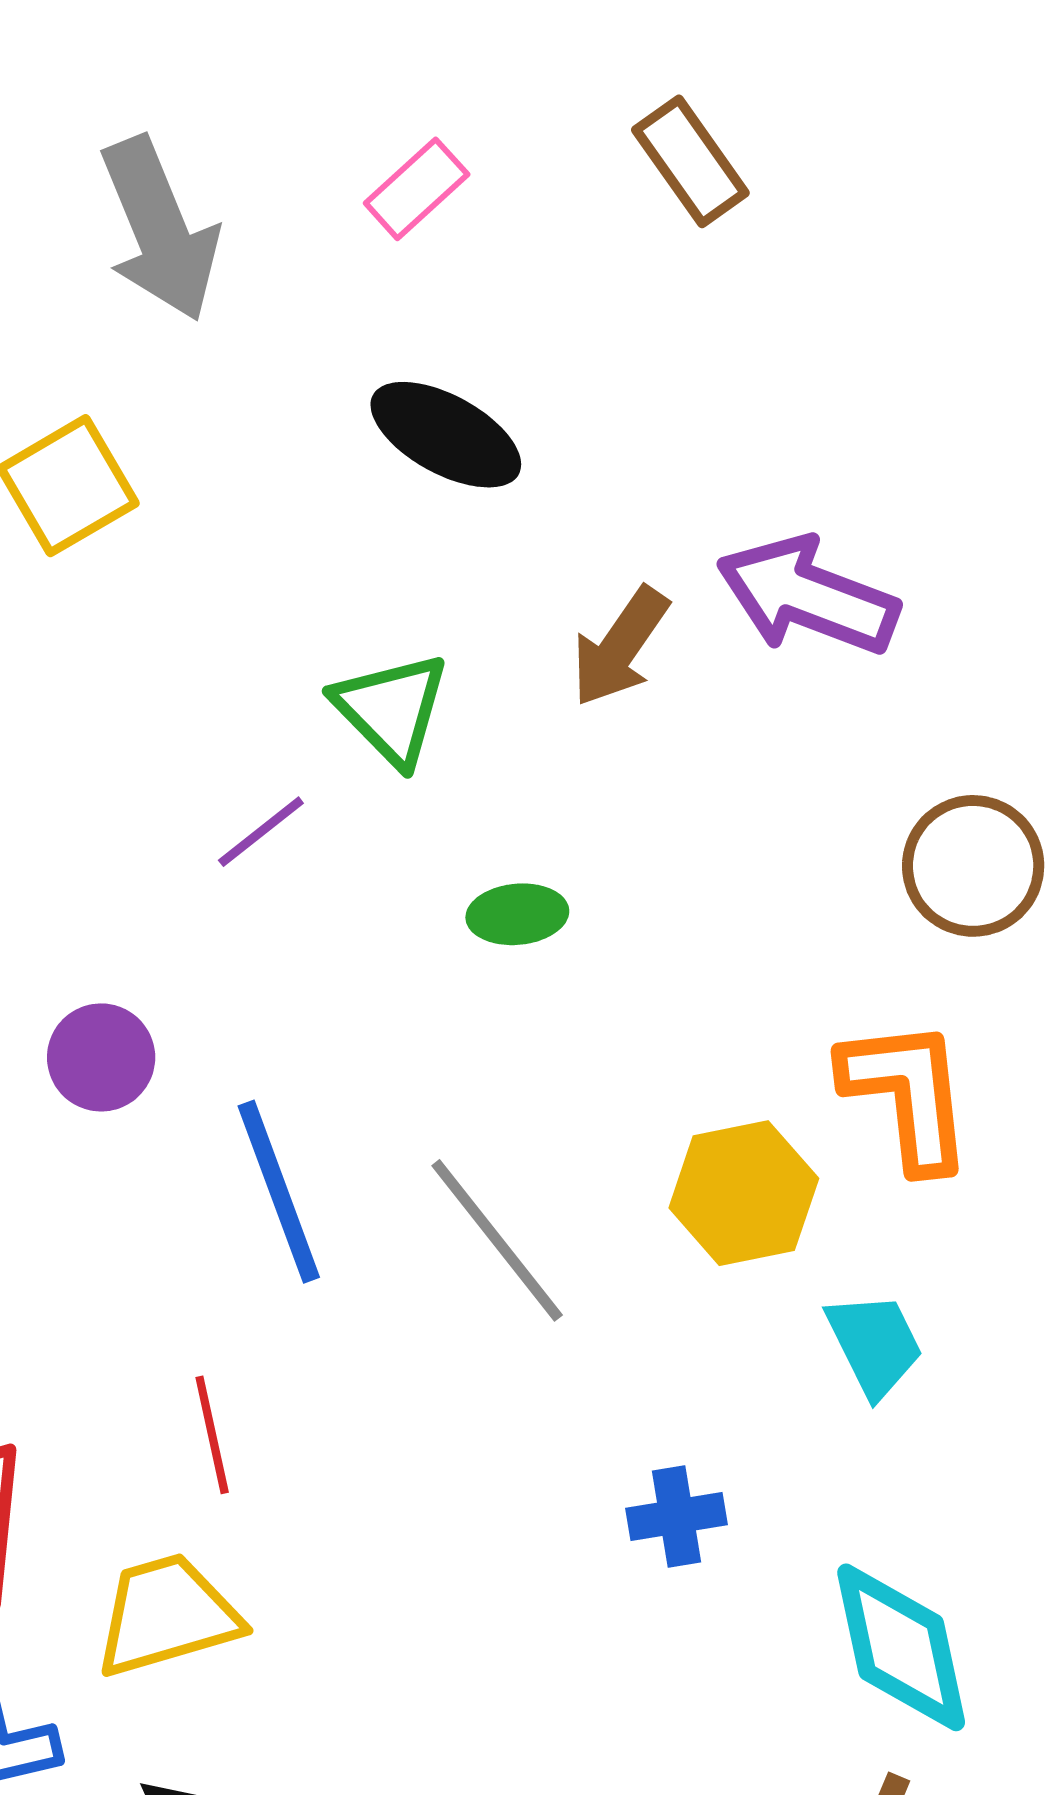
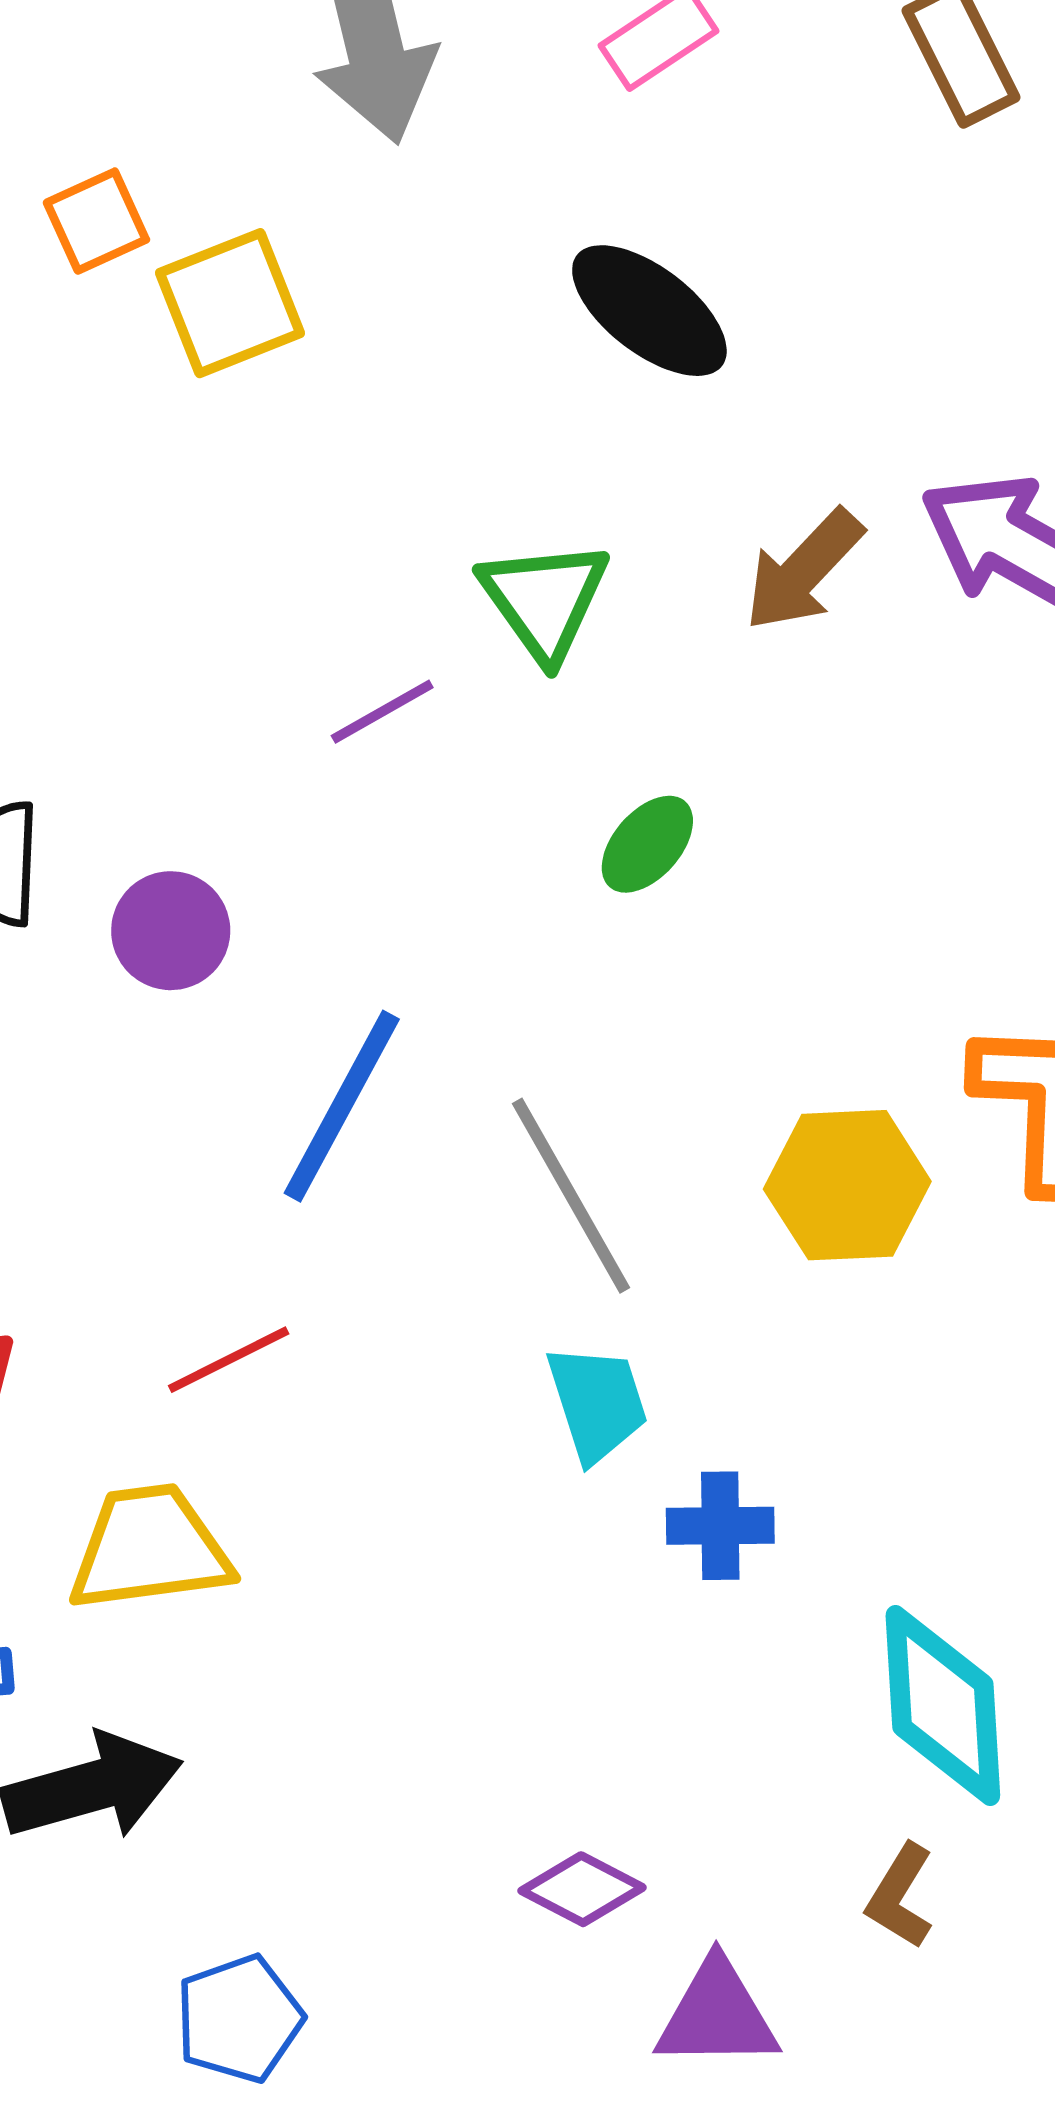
green ellipse: (517, 914) -> (647, 844), turned -52
blue line: (279, 1192) -> (342, 1106), turned 40
cyan trapezoid: (875, 1344) -> (597, 1403), moved
red line: (212, 1435) -> (229, 1360), turned 67

